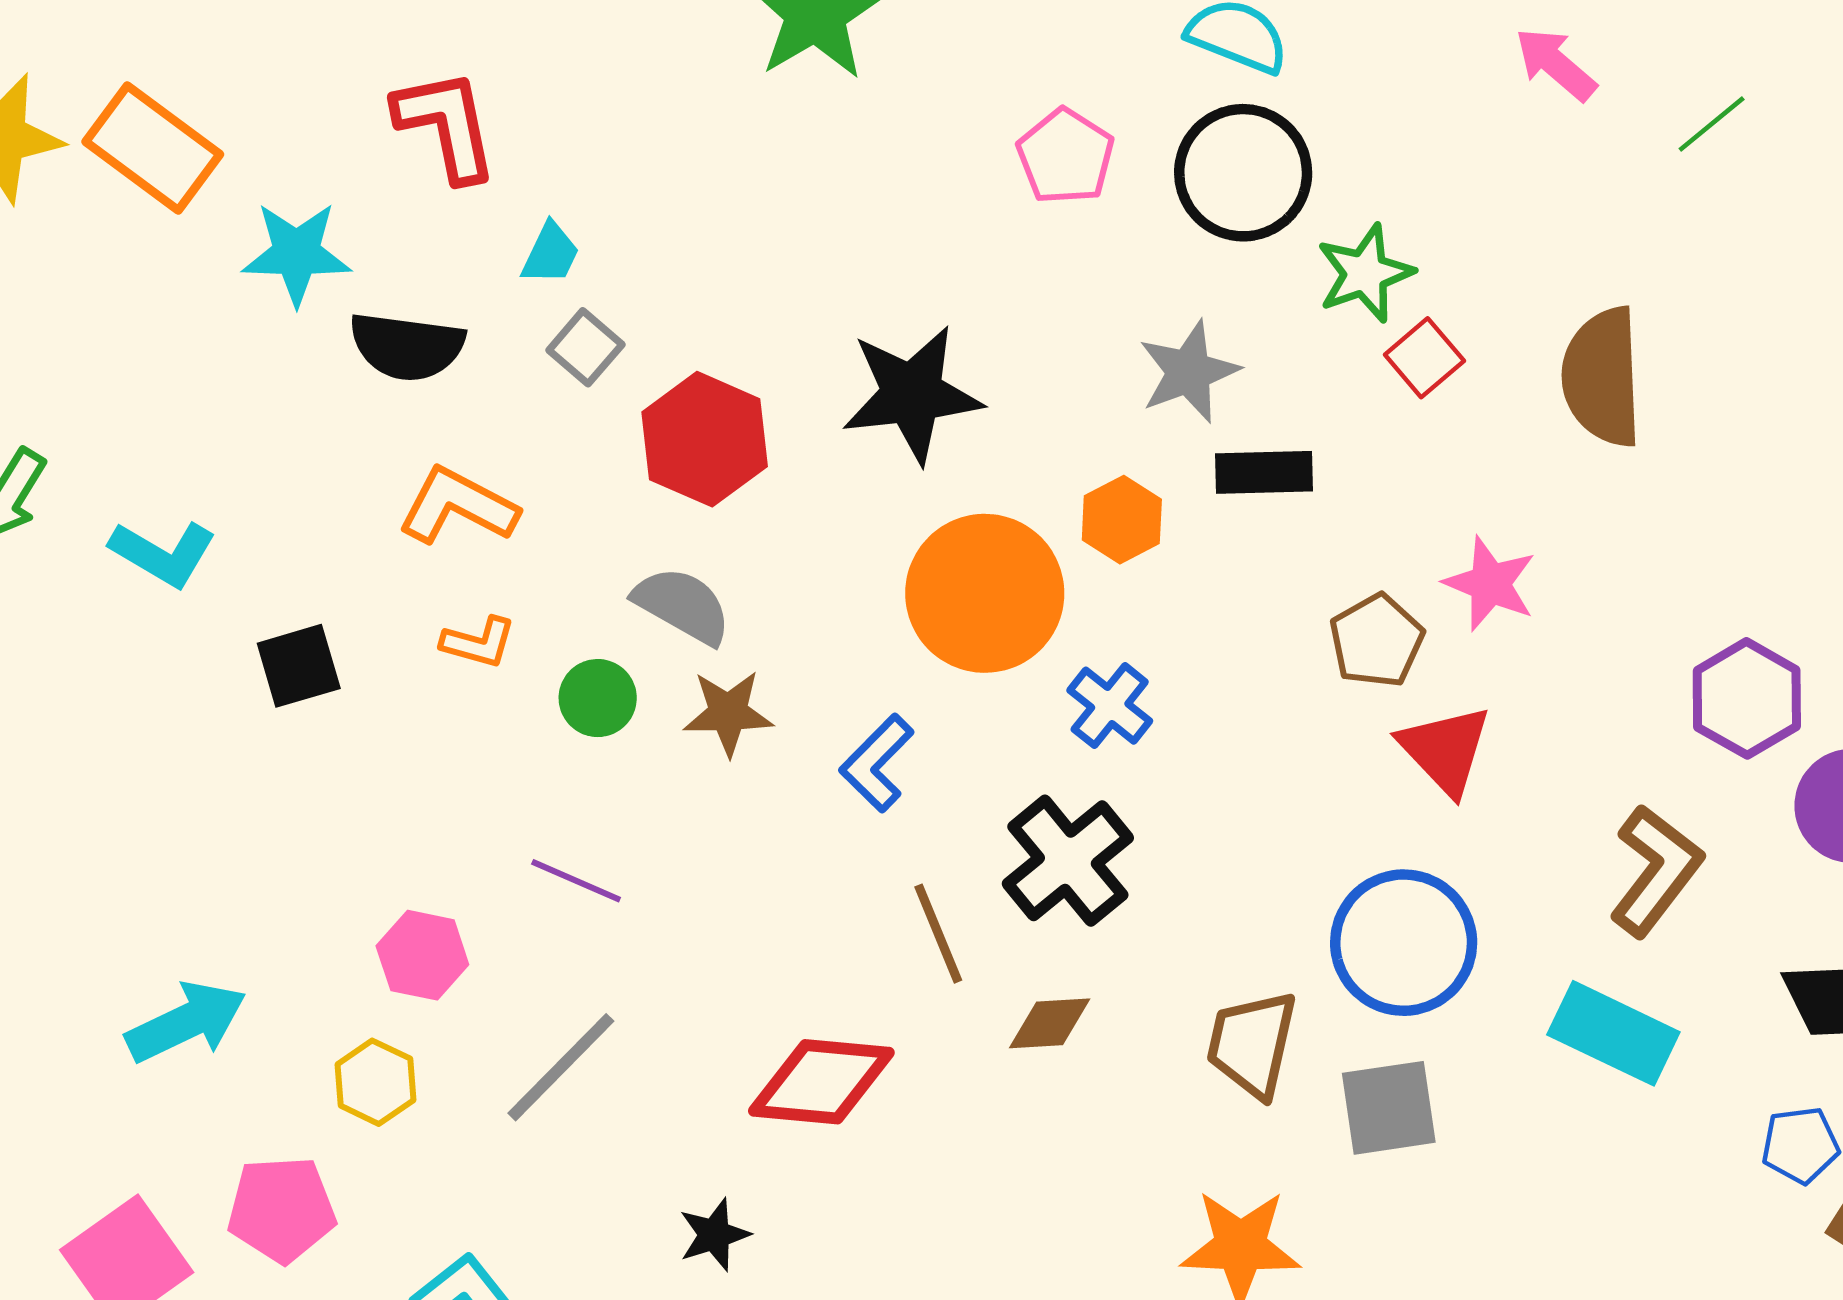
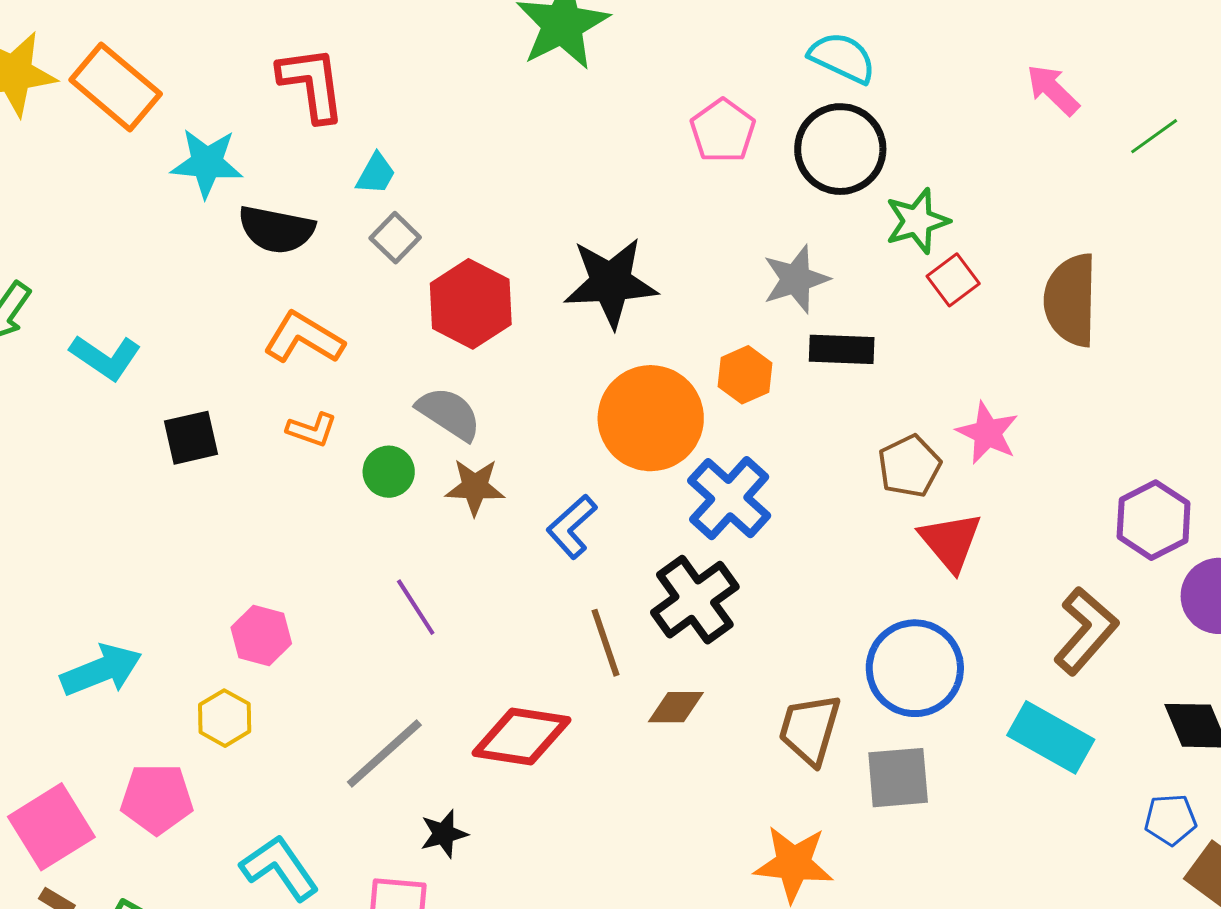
blue cross: (1110, 706) -> (729, 498), size x1.5
purple line: (576, 881) -> (416, 607), moved, turned 30
gray line: (561, 1067) -> (384, 754), moved

